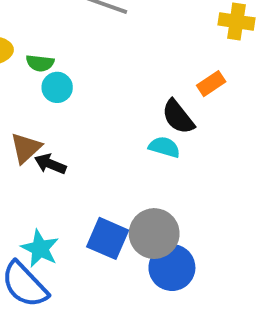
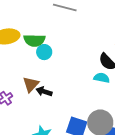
green semicircle: (40, 63) -> (34, 40), size x1.5

